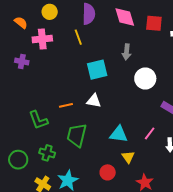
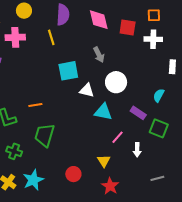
gray arrow: (127, 52) -> (99, 55), turned -35
white triangle: (94, 101) -> (87, 90), moved
cyan triangle: (119, 134) -> (103, 112), moved
yellow triangle: (128, 157) -> (104, 161), moved

